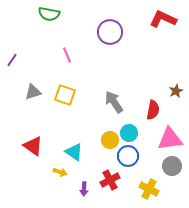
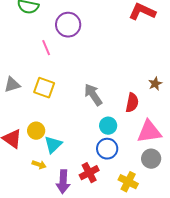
purple circle: (110, 32) -> (68, 25), moved
yellow circle: (110, 140) -> (36, 131), moved
cyan triangle: (74, 152) -> (53, 145), turned 42
purple arrow: (84, 189) -> (63, 182), size x1.6

